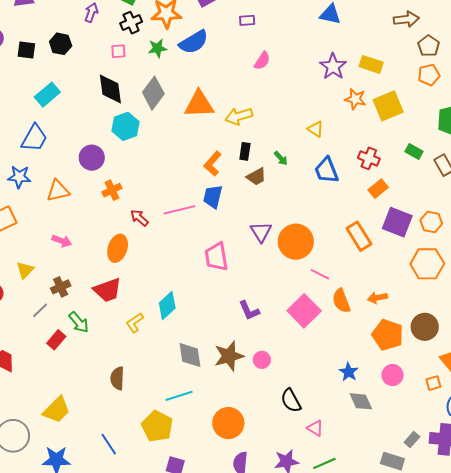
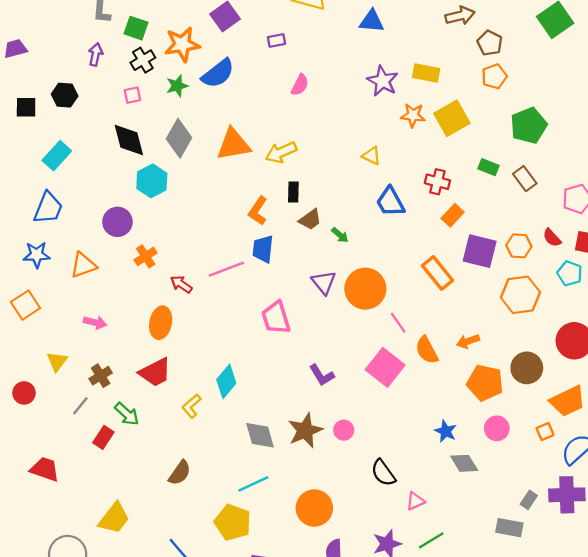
green arrow: (281, 158) -> (340, 235), moved
pink line: (320, 274) -> (398, 323), turned 36
brown semicircle: (117, 378) -> (180, 473), turned -140
pink triangle: (315, 428) -> (415, 501), turned -48

